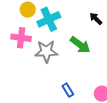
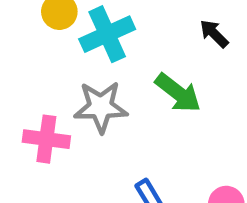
pink cross: (21, 38) -> (46, 139), moved

